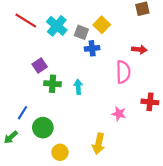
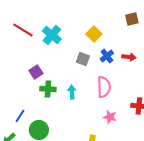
gray square: (81, 32) -> (83, 59), moved
blue cross: (92, 48) -> (107, 56), moved, turned -32
pink semicircle: (123, 72) -> (104, 87), moved

